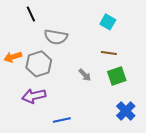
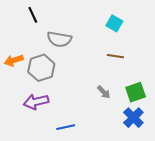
gray arrow: (85, 75) -> (104, 92), moved
green square: (117, 76) -> (136, 92), moved

